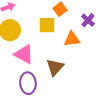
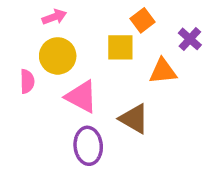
brown triangle: (55, 67) -> (134, 119), turned -42

